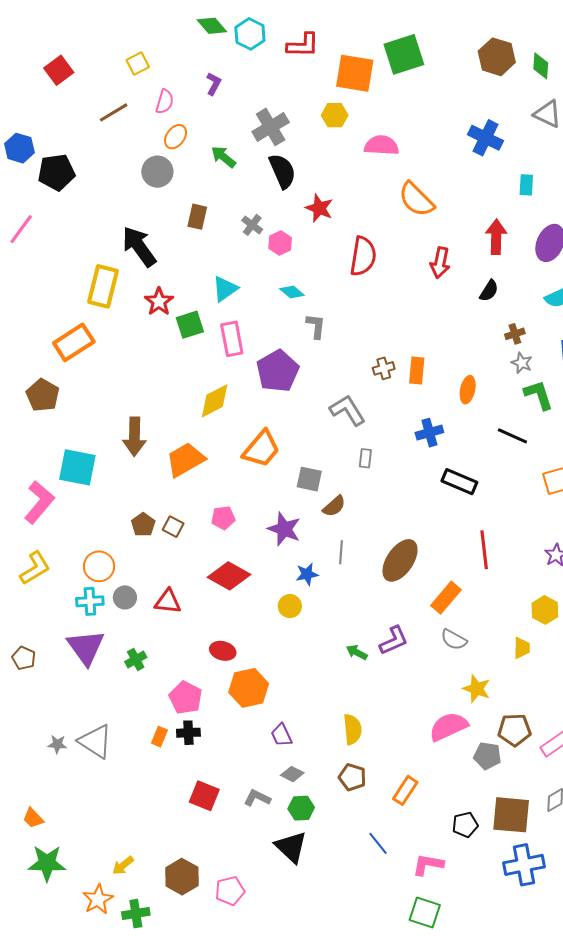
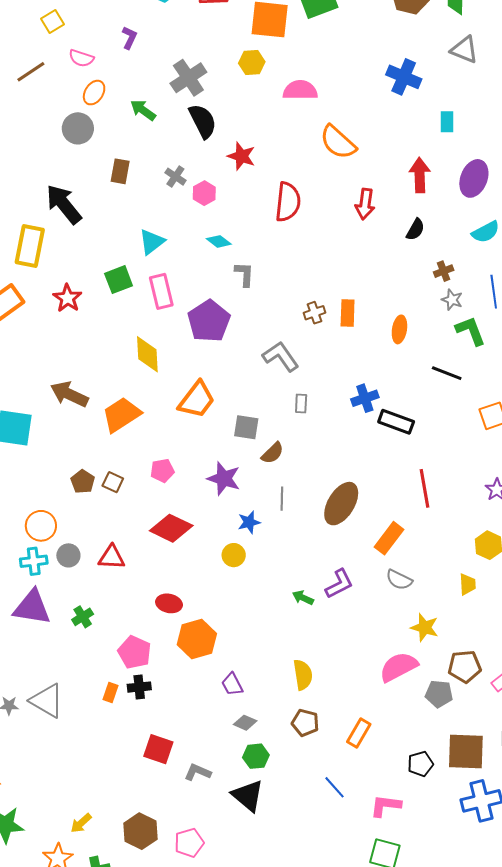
pink semicircle: (165, 102) -> (81, 58), turned 95
red star: (159, 302) -> (67, 298), moved
yellow diamond: (215, 401) -> (147, 354), turned -63
blue cross: (429, 433) -> (365, 398), moved
brown arrow: (134, 437) -> (69, 394), turned 117
purple triangle: (86, 647) -> (32, 607), turned -42
gray L-shape: (257, 798) -> (198, 772), moved

